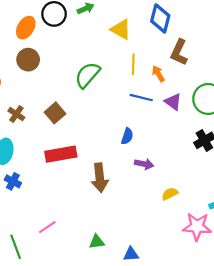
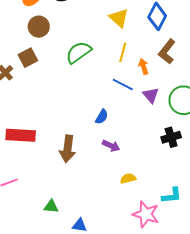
brown circle: (28, 60) -> (39, 27), moved
brown square: (55, 113) -> (28, 58), moved
red rectangle: (61, 154) -> (21, 135), moved

